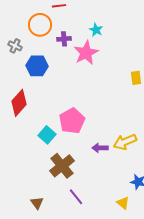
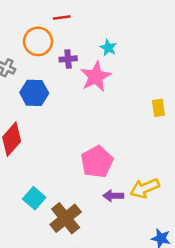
pink pentagon: (72, 121) -> (97, 162), moved
cyan square: (47, 135) -> (34, 198), moved

